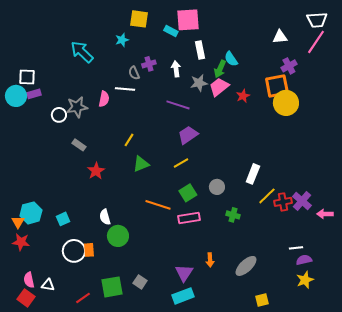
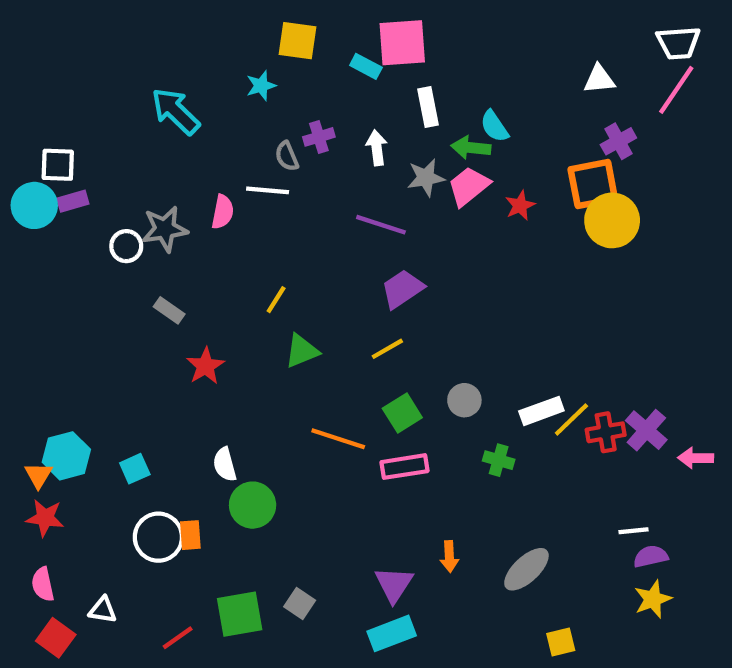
green arrow: (220, 69) -> (471, 148), turned 72
white rectangle: (253, 174) -> (541, 411), moved, turned 48
pink semicircle: (29, 280) -> (43, 584), moved

